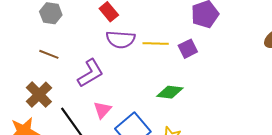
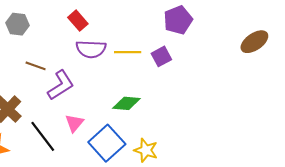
brown line: (49, 54) -> (36, 66), moved
green diamond: (170, 92) -> (126, 103), moved

